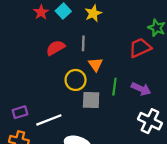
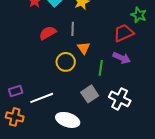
purple arrow: (141, 89) -> (122, 58), moved
gray square: (91, 100) -> (90, 94), moved, turned -36
white cross: (150, 121) -> (120, 99), moved

